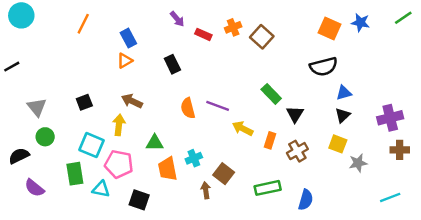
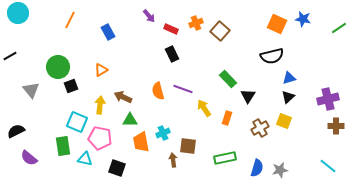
green line: (403, 18) -> (339, 28), moved
orange triangle: (125, 61) -> (101, 70), moved
black rectangle: (172, 64) -> (172, 54), moved
brown arrow: (132, 101) -> (123, 97), moved
yellow arrow: (243, 128) -> (204, 108), turned 30
green circle: (45, 137) -> (58, 67), moved, size x1.5
brown cross: (297, 151) -> (260, 128), moved
gray star: (358, 163) -> (280, 170), moved
brown square: (224, 174) -> (188, 146), turned -30
cyan line: (390, 197) -> (328, 166), turned 60

